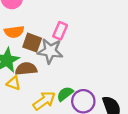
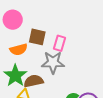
brown square: (32, 43) -> (37, 37), moved

